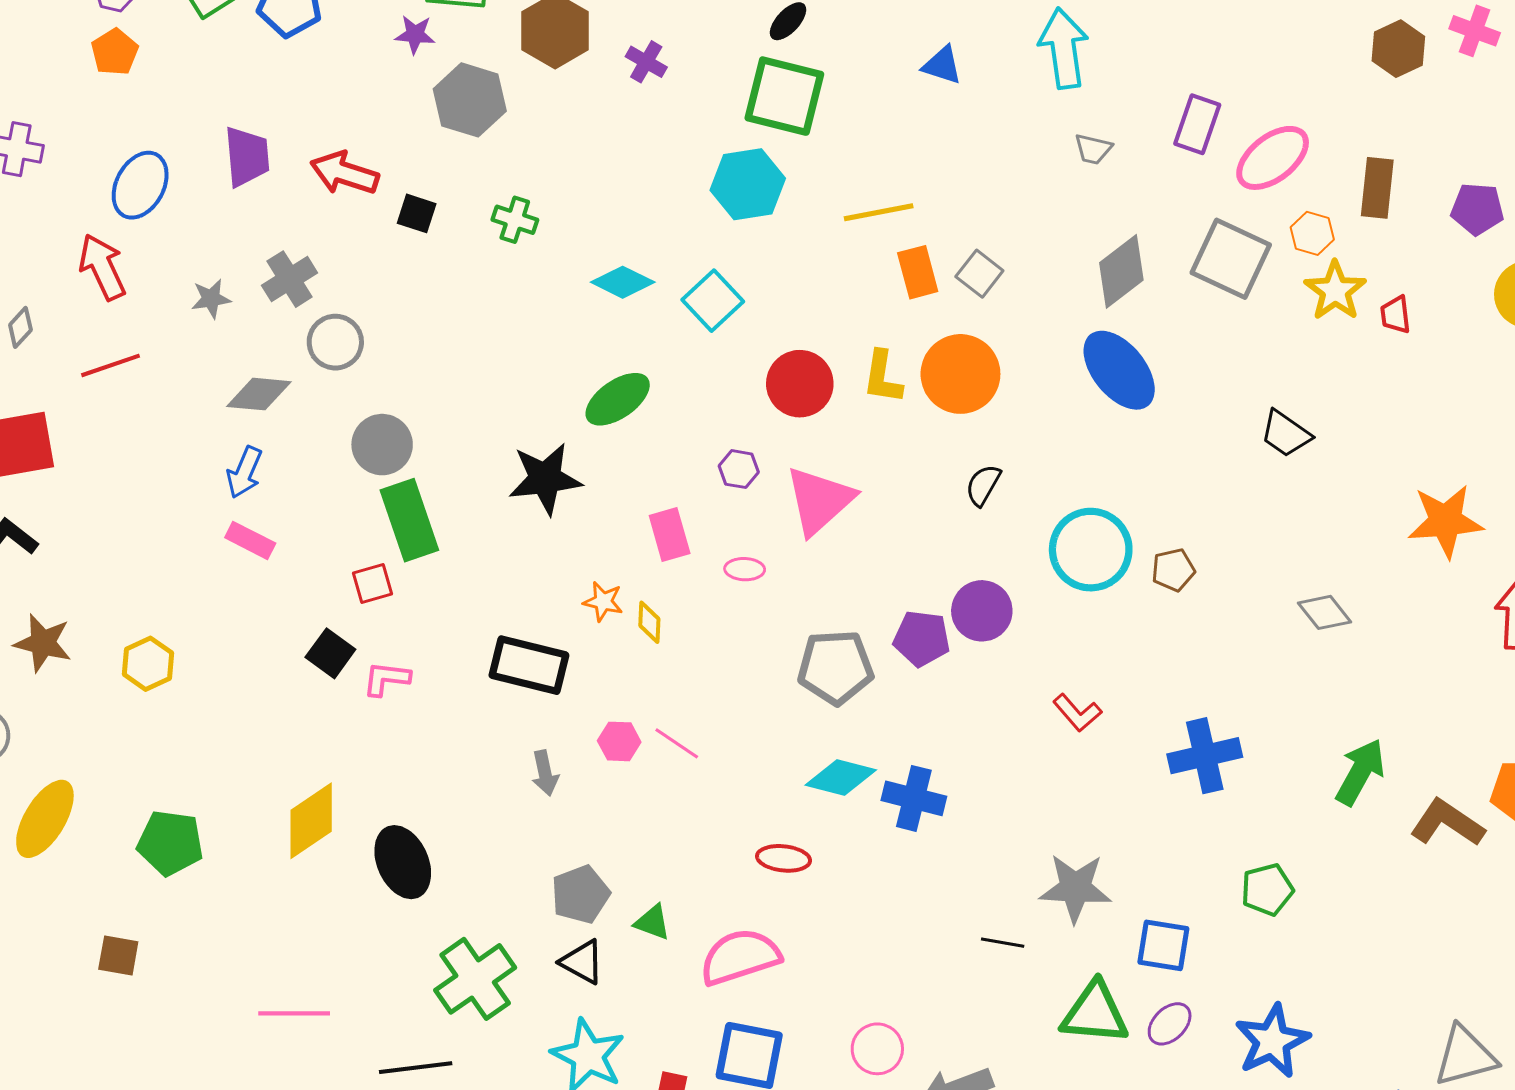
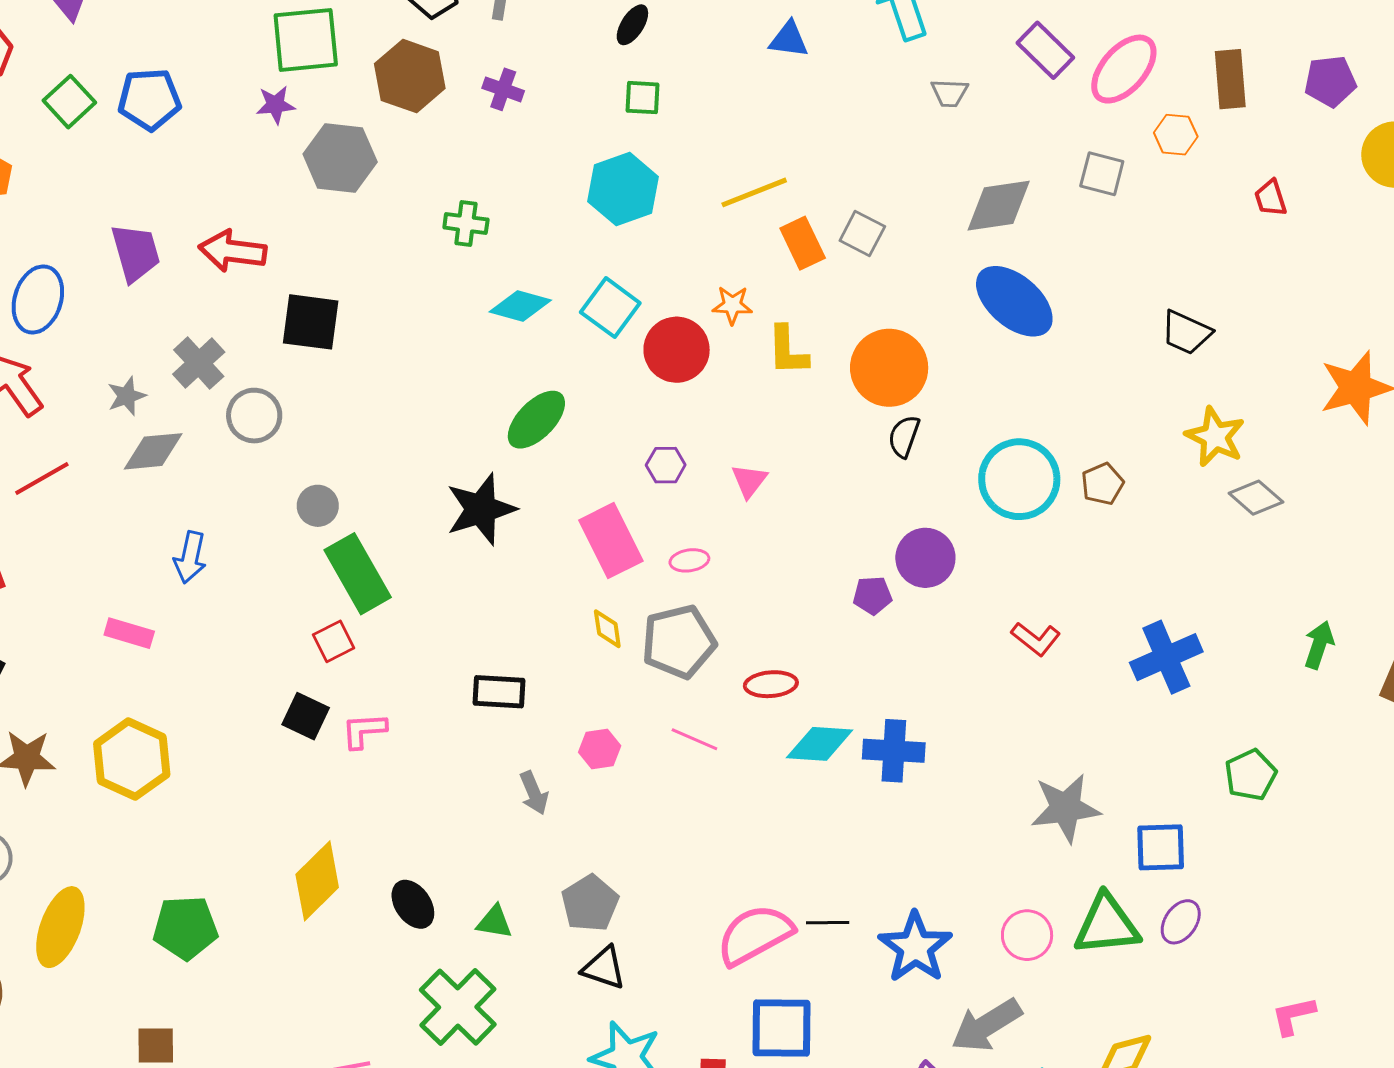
green square: (784, 96) -> (642, 98), size x0.5
purple rectangle: (1197, 124) -> (1045, 50), turned -54
black square: (417, 213) -> (311, 322), moved, size x1.6
green cross: (515, 220) -> (466, 224), moved
gray square: (1231, 259) -> (1102, 174), size x0.6
gray diamond: (1121, 271) -> (999, 206), turned 40
yellow star: (1335, 291) -> (1215, 437), moved
orange circle: (960, 374) -> (889, 368), moved
red circle: (800, 384) -> (677, 350), moved
gray diamond: (259, 394) -> (153, 451), moved
gray circle: (382, 445) -> (318, 506), size x0.7
pink triangle: (820, 500) -> (749, 481), size x0.5
pink rectangle: (670, 535) -> (611, 541), size x1.4
pink rectangle: (250, 540) -> (129, 633), moved
orange star: (603, 601) -> (732, 305), moved
purple pentagon: (922, 639) -> (872, 595), size x0.7
yellow hexagon: (148, 664) -> (132, 759), size x1.5
black rectangle: (529, 665) -> (499, 692), size x0.7
gray pentagon: (835, 667) -> (679, 642), moved
pink line: (677, 743) -> (694, 739), moved
green arrow: (1360, 772) -> (1319, 645), size x0.7
red ellipse: (784, 858) -> (771, 684), moved
black ellipse: (403, 862) -> (413, 904), size x0.7
green triangle: (653, 922) -> (494, 922), moved
black line: (1003, 943) -> (828, 923), moved
green cross: (475, 979) -> (458, 1007), moved
blue star: (1272, 1041) -> (915, 947), moved
pink circle: (877, 1049) -> (1027, 935), moved

